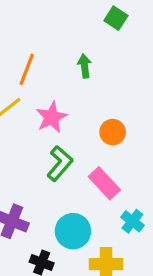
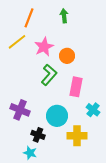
orange circle: (113, 132) -> (67, 56), moved
pink rectangle: (104, 183) -> (76, 87), turned 54

